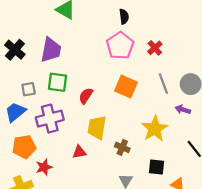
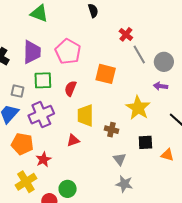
pink pentagon: (120, 46) -> (68, 52), moved
gray line: (163, 84) -> (139, 55), moved
gray square: (29, 89) -> (18, 91), turned 32
orange pentagon: (24, 147) -> (22, 144), turned 30

